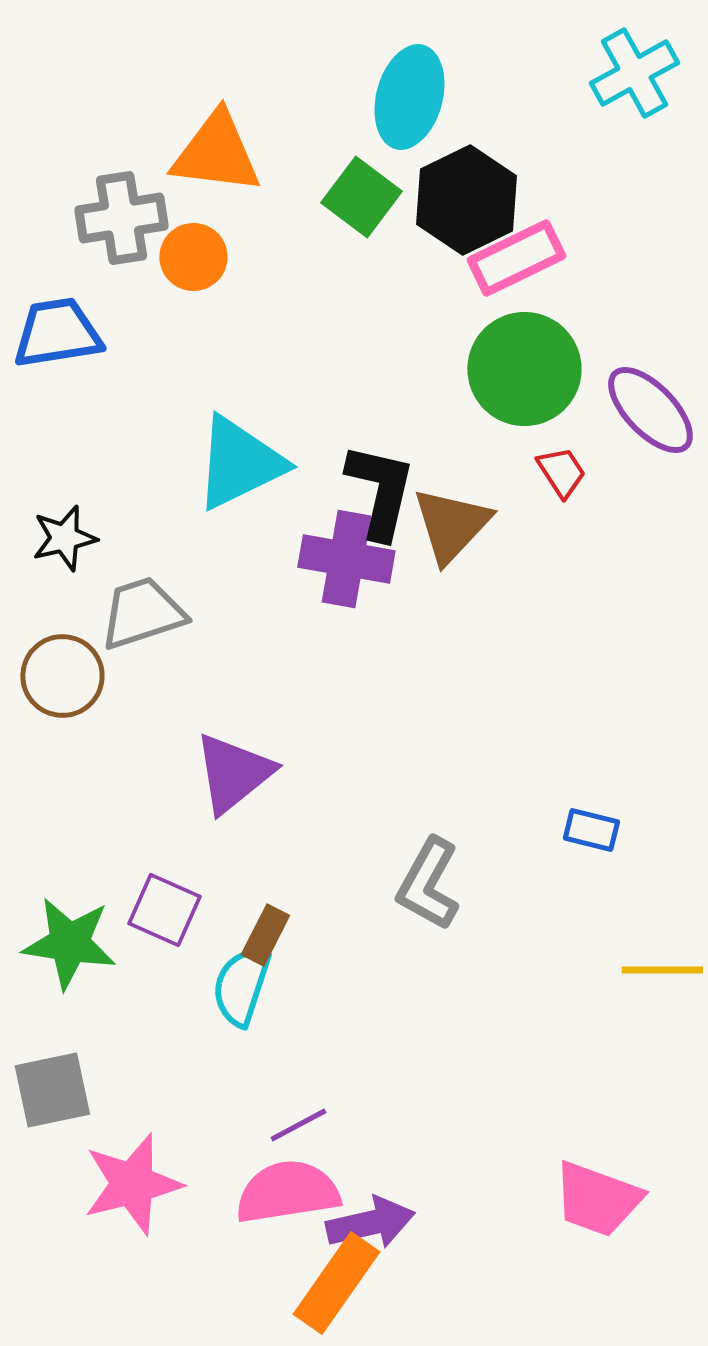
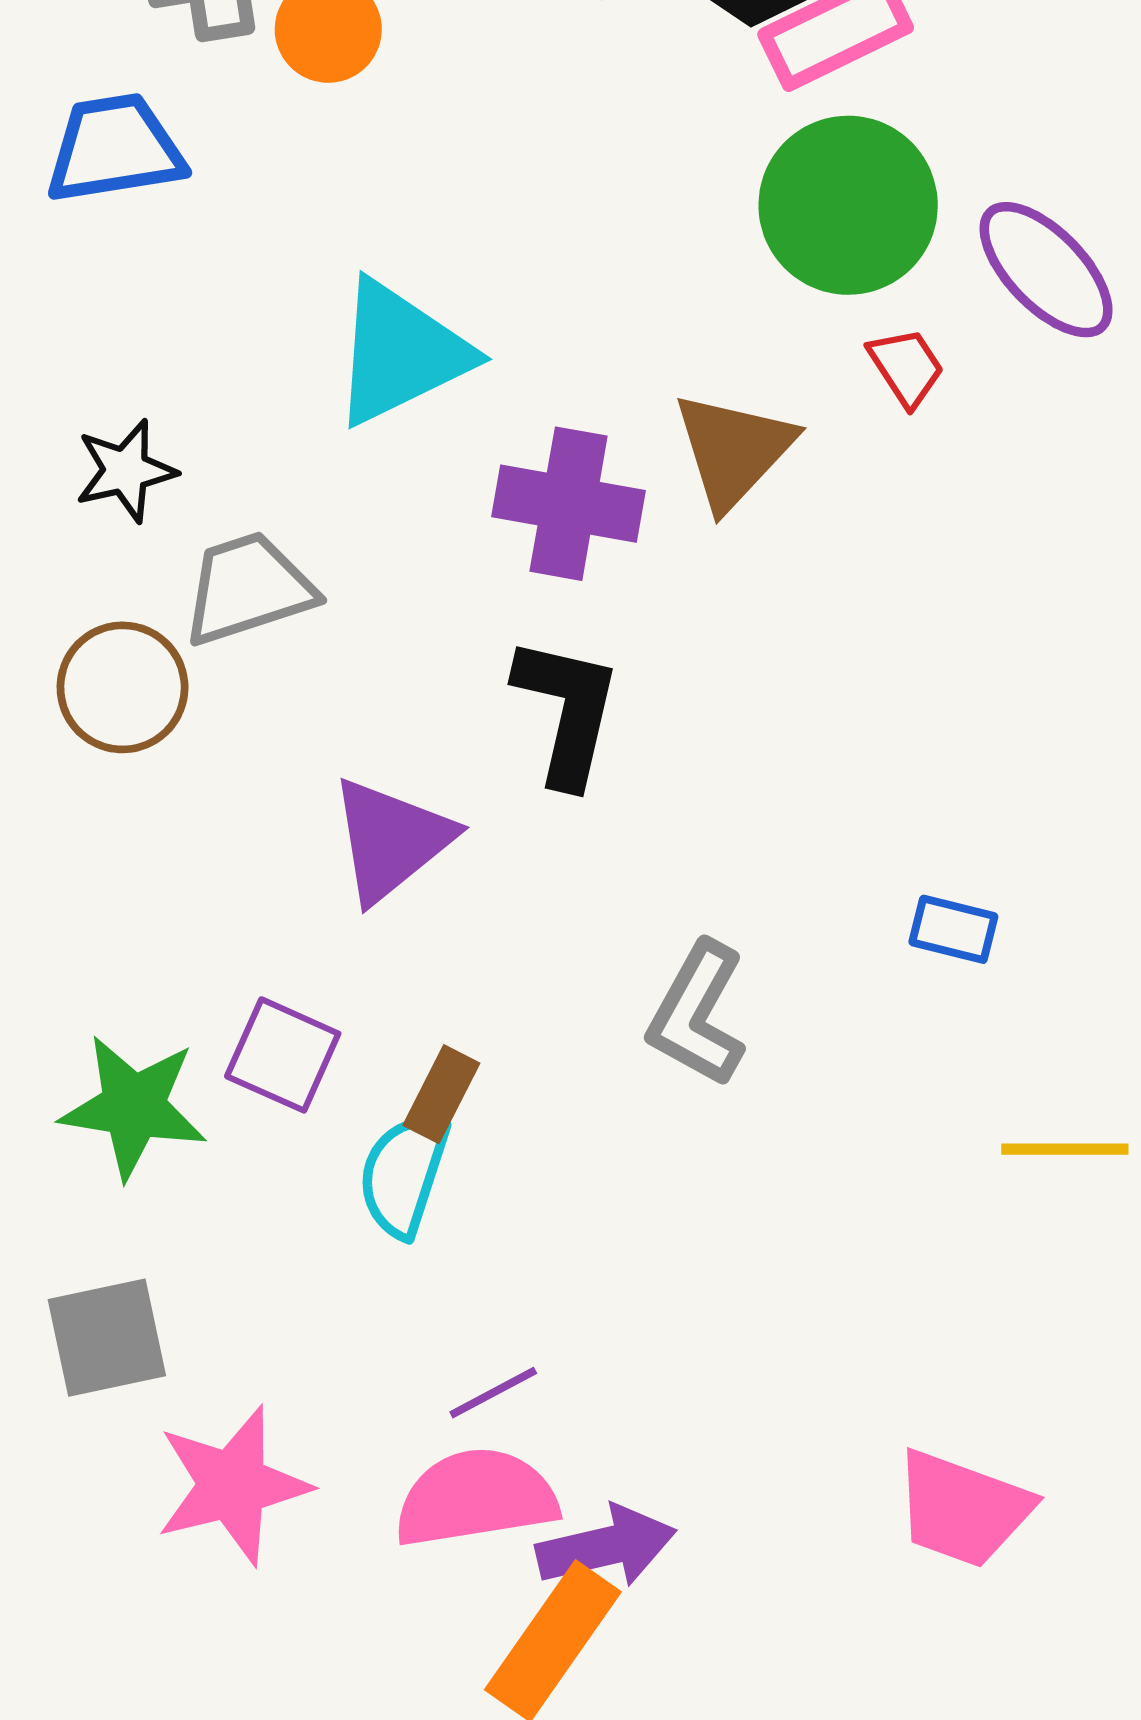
black L-shape: (380, 491) -> (567, 711), moved

